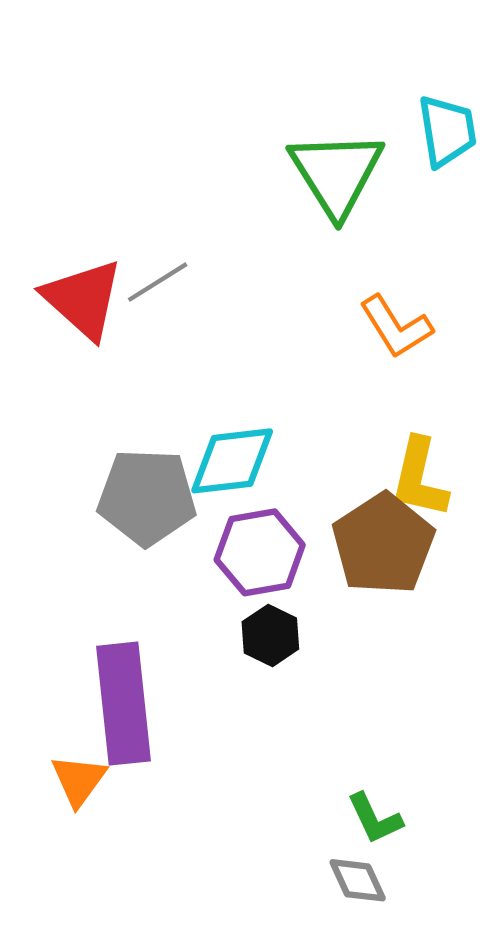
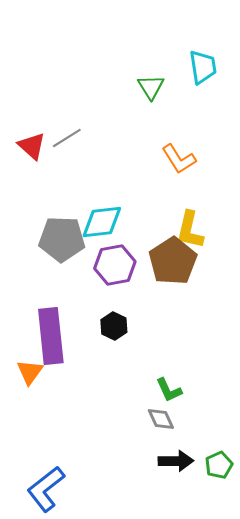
green triangle: (336, 173) -> (151, 87), size x0.6
red triangle: (83, 299) -> (32, 146), size x0.7
black hexagon: (270, 635) -> (114, 326), moved

